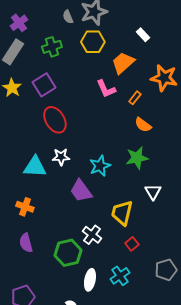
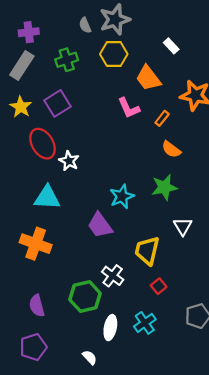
purple cross: (19, 23) -> (29, 32), turned 30
orange trapezoid: (123, 63) -> (148, 78), turned -85
red ellipse: (55, 120) -> (43, 144), moved
white star: (61, 157) -> (69, 161), moved, turned 30
orange cross: (25, 207) -> (36, 244), size x1.5
purple semicircle: (26, 243) -> (37, 306), moved

